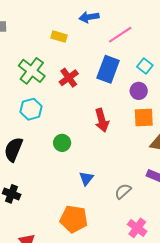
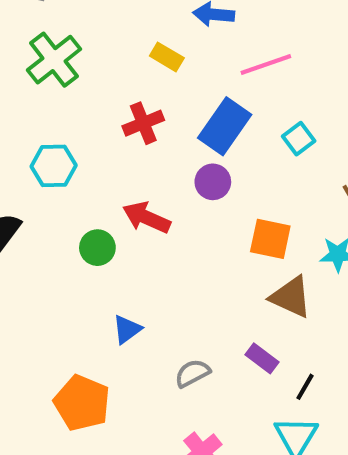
yellow rectangle: (59, 37) -> (167, 57), moved
green cross: (32, 71) -> (54, 60), moved
purple circle: (139, 91) -> (213, 182), moved
red arrow: (102, 120) -> (147, 218), moved, turned 115

